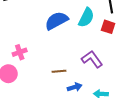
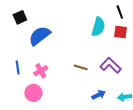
blue semicircle: (57, 21) -> (40, 36), moved
brown line: (59, 71) -> (81, 67), moved, turned 32

